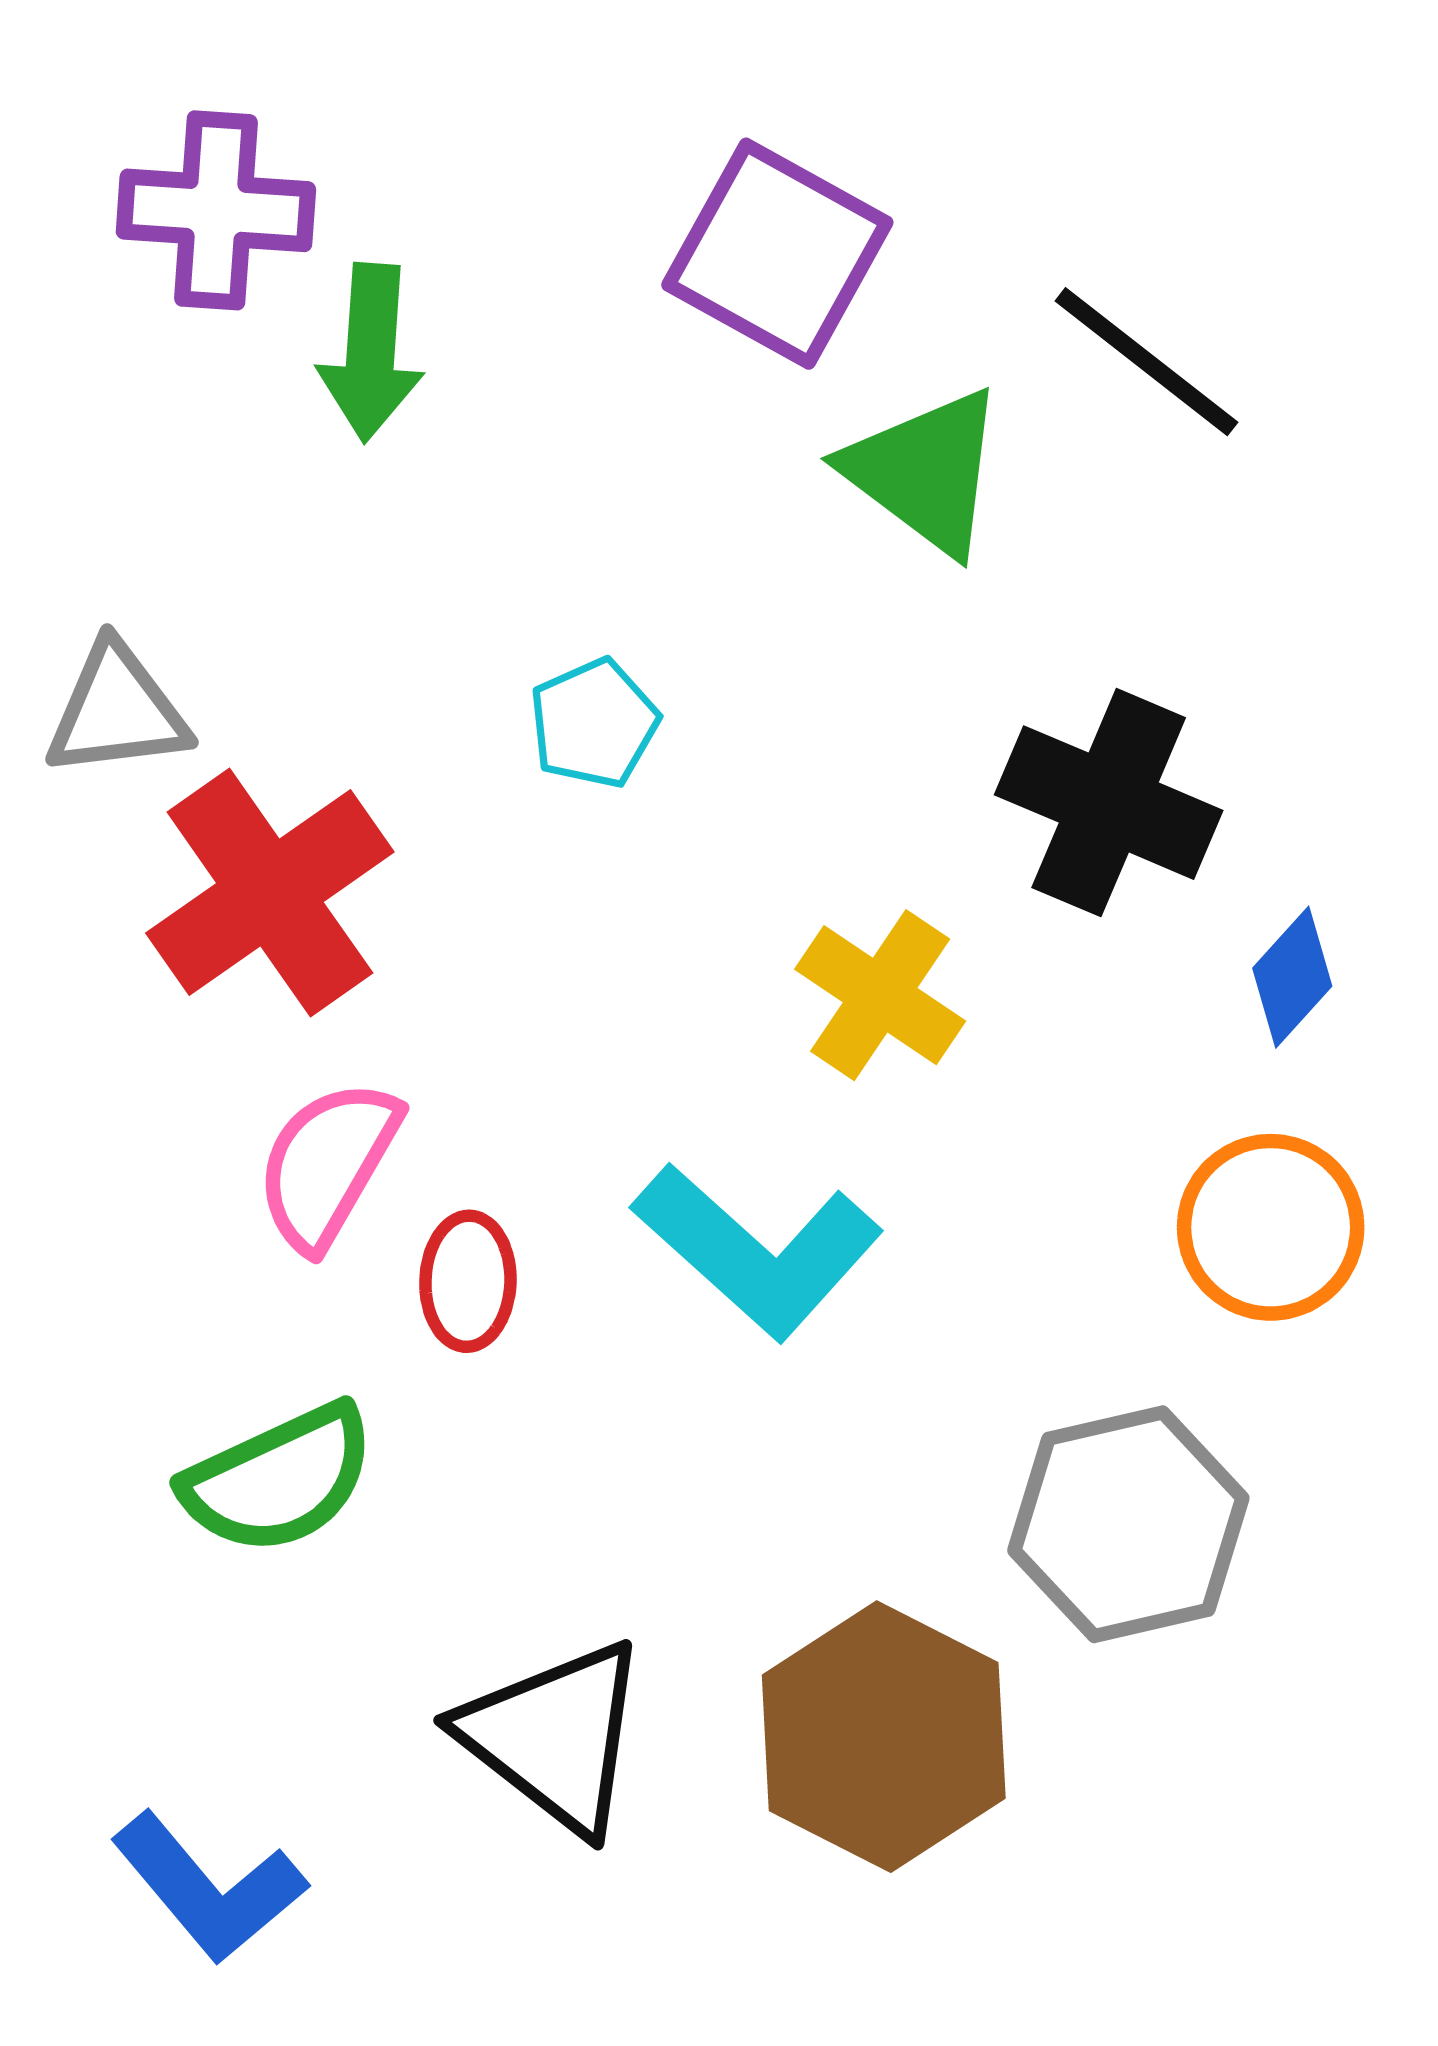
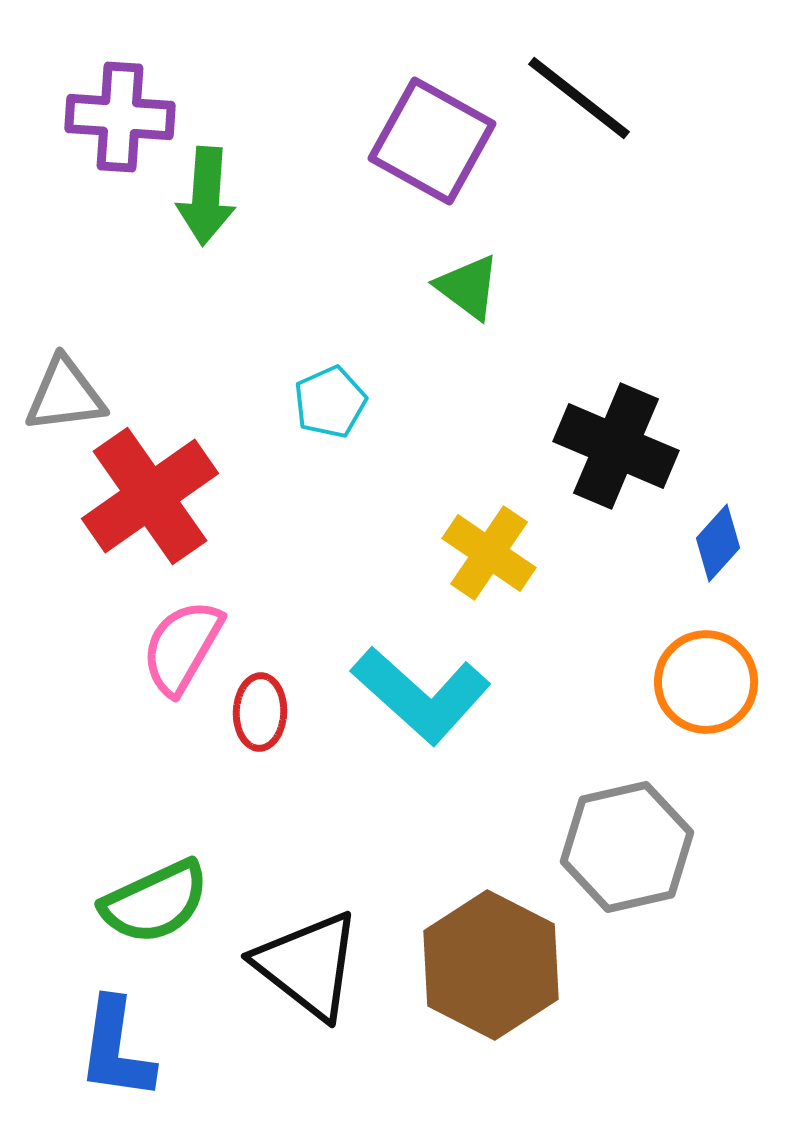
black line: (1146, 362) -> (579, 98), moved
green triangle: (925, 471) -> (468, 287), moved, size x0.7
green semicircle: (279, 1479) -> (155, 902), moved
blue L-shape: (209, 1888) -> (116, 1049), turned 48

